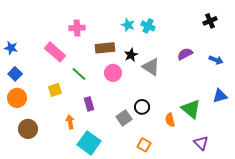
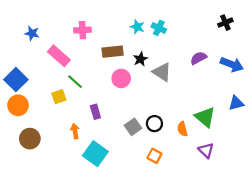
blue star: (11, 48) -> (32, 33), moved
blue arrow: (216, 60) -> (232, 64), size x1.5
blue square: (15, 74) -> (16, 80), size x1.5
green line: (79, 74) -> (75, 82), moved
black circle: (142, 107) -> (154, 124), moved
purple triangle: (201, 143) -> (206, 150), moved

